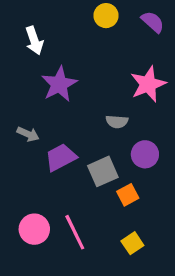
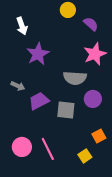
purple semicircle: (153, 22) -> (91, 24), moved
gray semicircle: (117, 122) -> (75, 78), size x1.6
gray square: (103, 171) -> (66, 110), turned 30
orange square: (128, 195) -> (99, 136), moved

